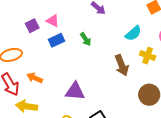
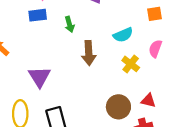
brown arrow: (122, 65) -> (89, 53), moved
purple triangle: (75, 91) -> (39, 77), turned 35

